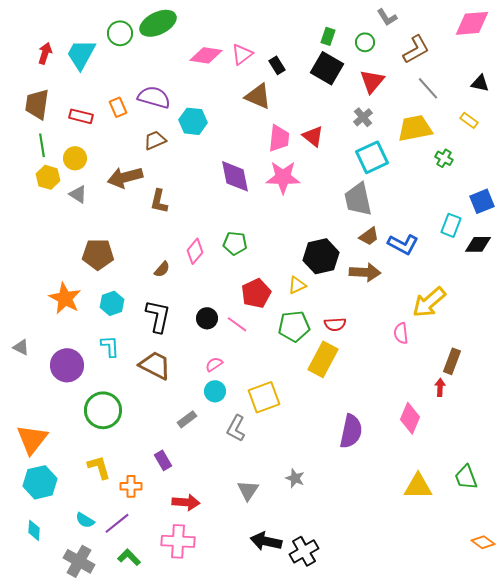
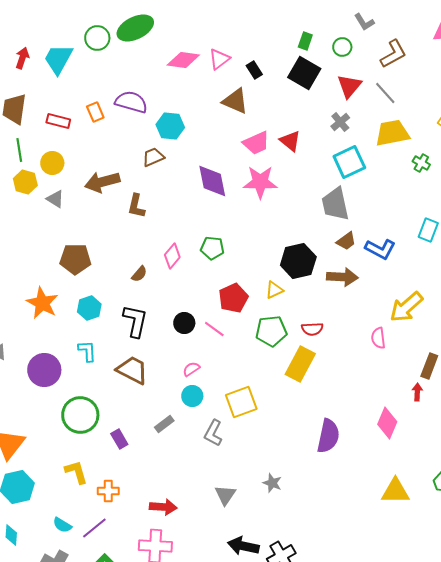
gray line: (428, 88) -> (385, 93), moved
pink trapezoid: (279, 138) -> (256, 143), turned 60
brown trapezoid: (155, 140) -> (153, 157), moved
purple rectangle: (163, 460) -> (119, 439), moved

